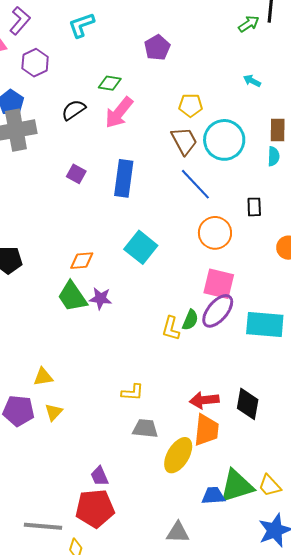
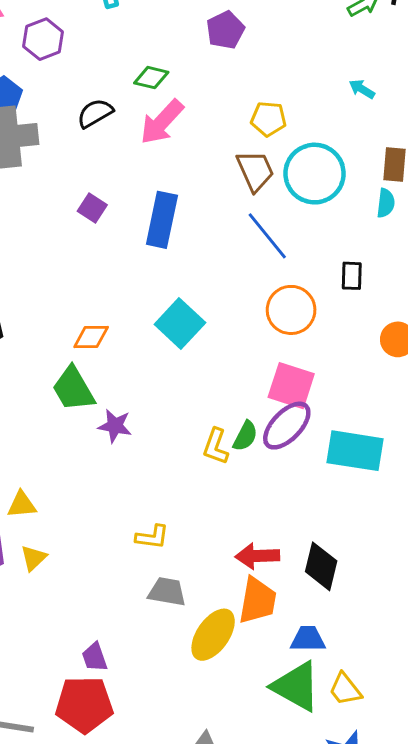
purple star: (100, 298) -> (115, 426), moved
green triangle: (237, 486) -> (296, 686), turned 42
blue trapezoid: (213, 496) -> (308, 639), moved

